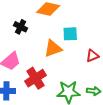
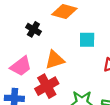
orange triangle: (53, 49) -> (55, 60), moved

